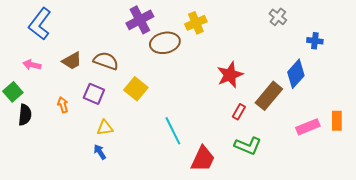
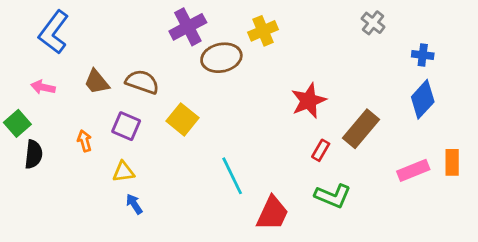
brown trapezoid: (72, 61) -> (97, 82), turned 80
blue diamond: (296, 74) -> (423, 99), moved
yellow triangle: (105, 128) -> (123, 172), moved

